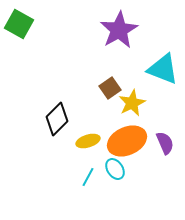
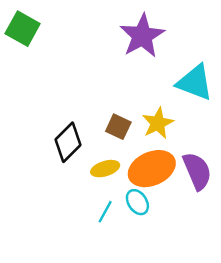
brown square: (110, 88) -> (118, 127), moved, turned -30
purple semicircle: (165, 143) -> (197, 171), size x1.4

